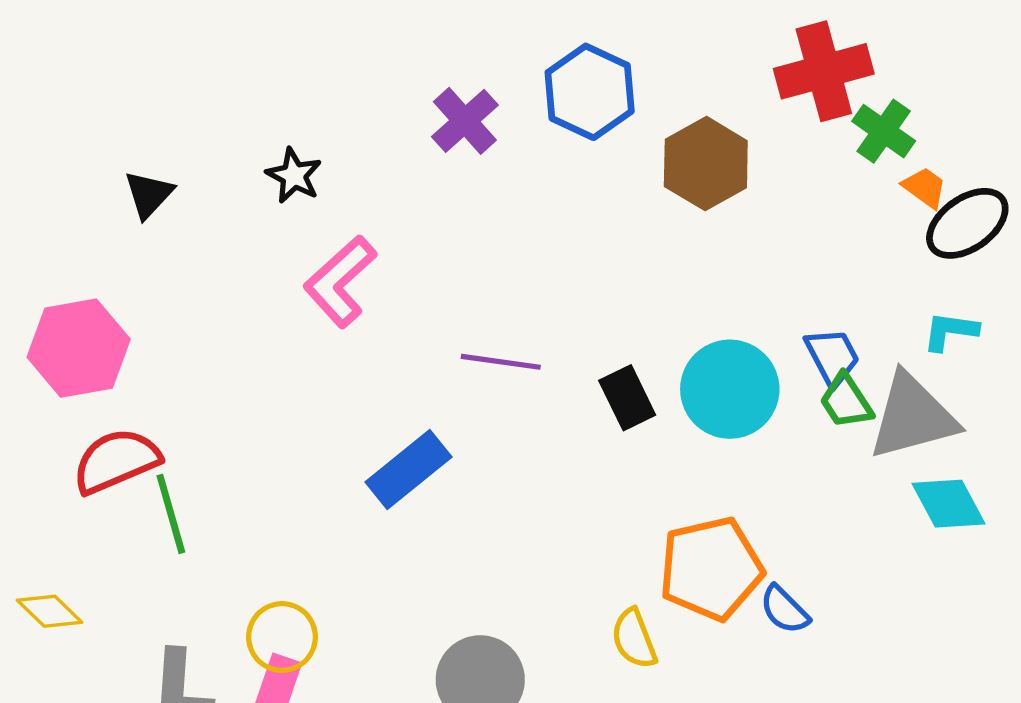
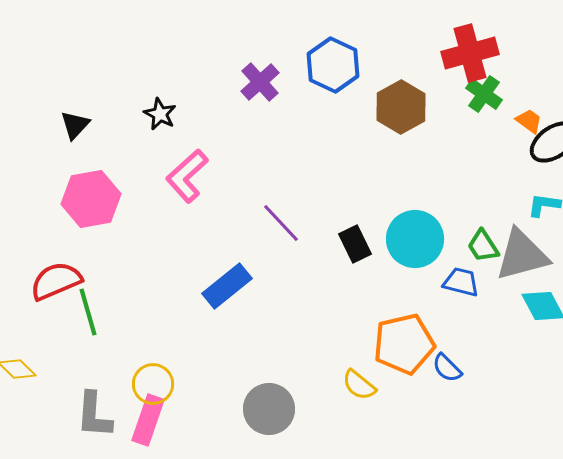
green cross: (884, 131) -> (484, 94), moved
pink hexagon: (79, 348) -> (91, 199), moved
blue trapezoid: (832, 357) -> (461, 282), moved, turned -48
purple line: (501, 362) -> (281, 223), turned 39
yellow semicircle: (634, 639) -> (359, 385), turned -30

